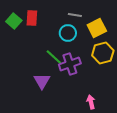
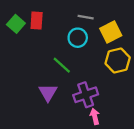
purple cross: (70, 64) -> (86, 95), moved
pink arrow: (91, 102) -> (95, 116), moved

